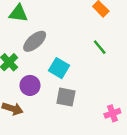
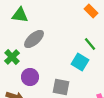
cyan square: (59, 68) -> (80, 62), moved

